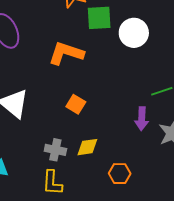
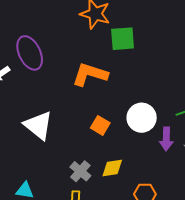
white circle: (134, 33) -> (142, 118), moved
gray cross: (55, 150) -> (80, 171), turned 30

